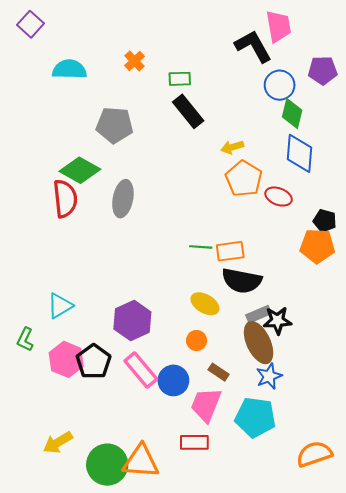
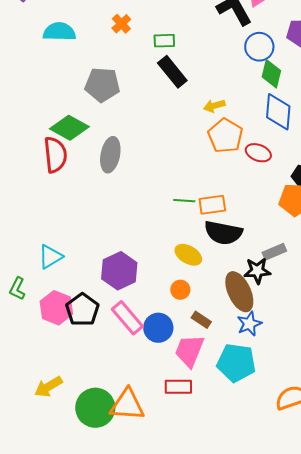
gray rectangle: (259, 314) -> (274, 252), moved

